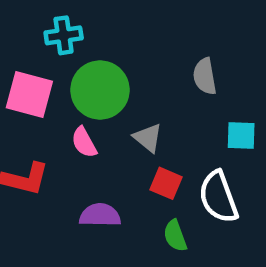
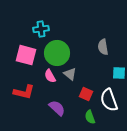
gray triangle: (148, 138) -> (70, 74), moved
purple semicircle: (100, 215) -> (57, 108), turned 42

